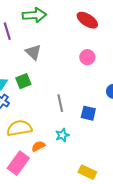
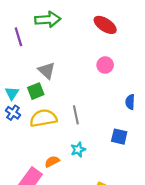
gray triangle: (33, 52) -> (47, 70), moved
blue square: (88, 113) -> (119, 137), moved
yellow semicircle: (19, 128) -> (43, 118), moved

